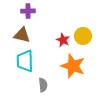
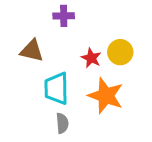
purple cross: (28, 11) -> (64, 16), moved
cyan trapezoid: (25, 61) -> (56, 88), moved

